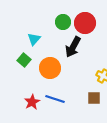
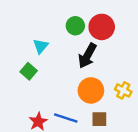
orange circle: (50, 68) -> (91, 90), moved
brown square: (94, 98) -> (99, 119), moved

